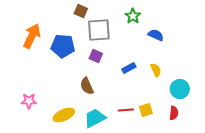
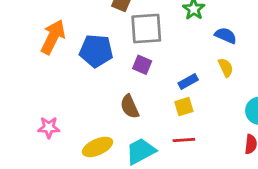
yellow semicircle: (156, 70) -> (226, 68), moved
yellow square: (146, 110) -> (184, 107), moved

